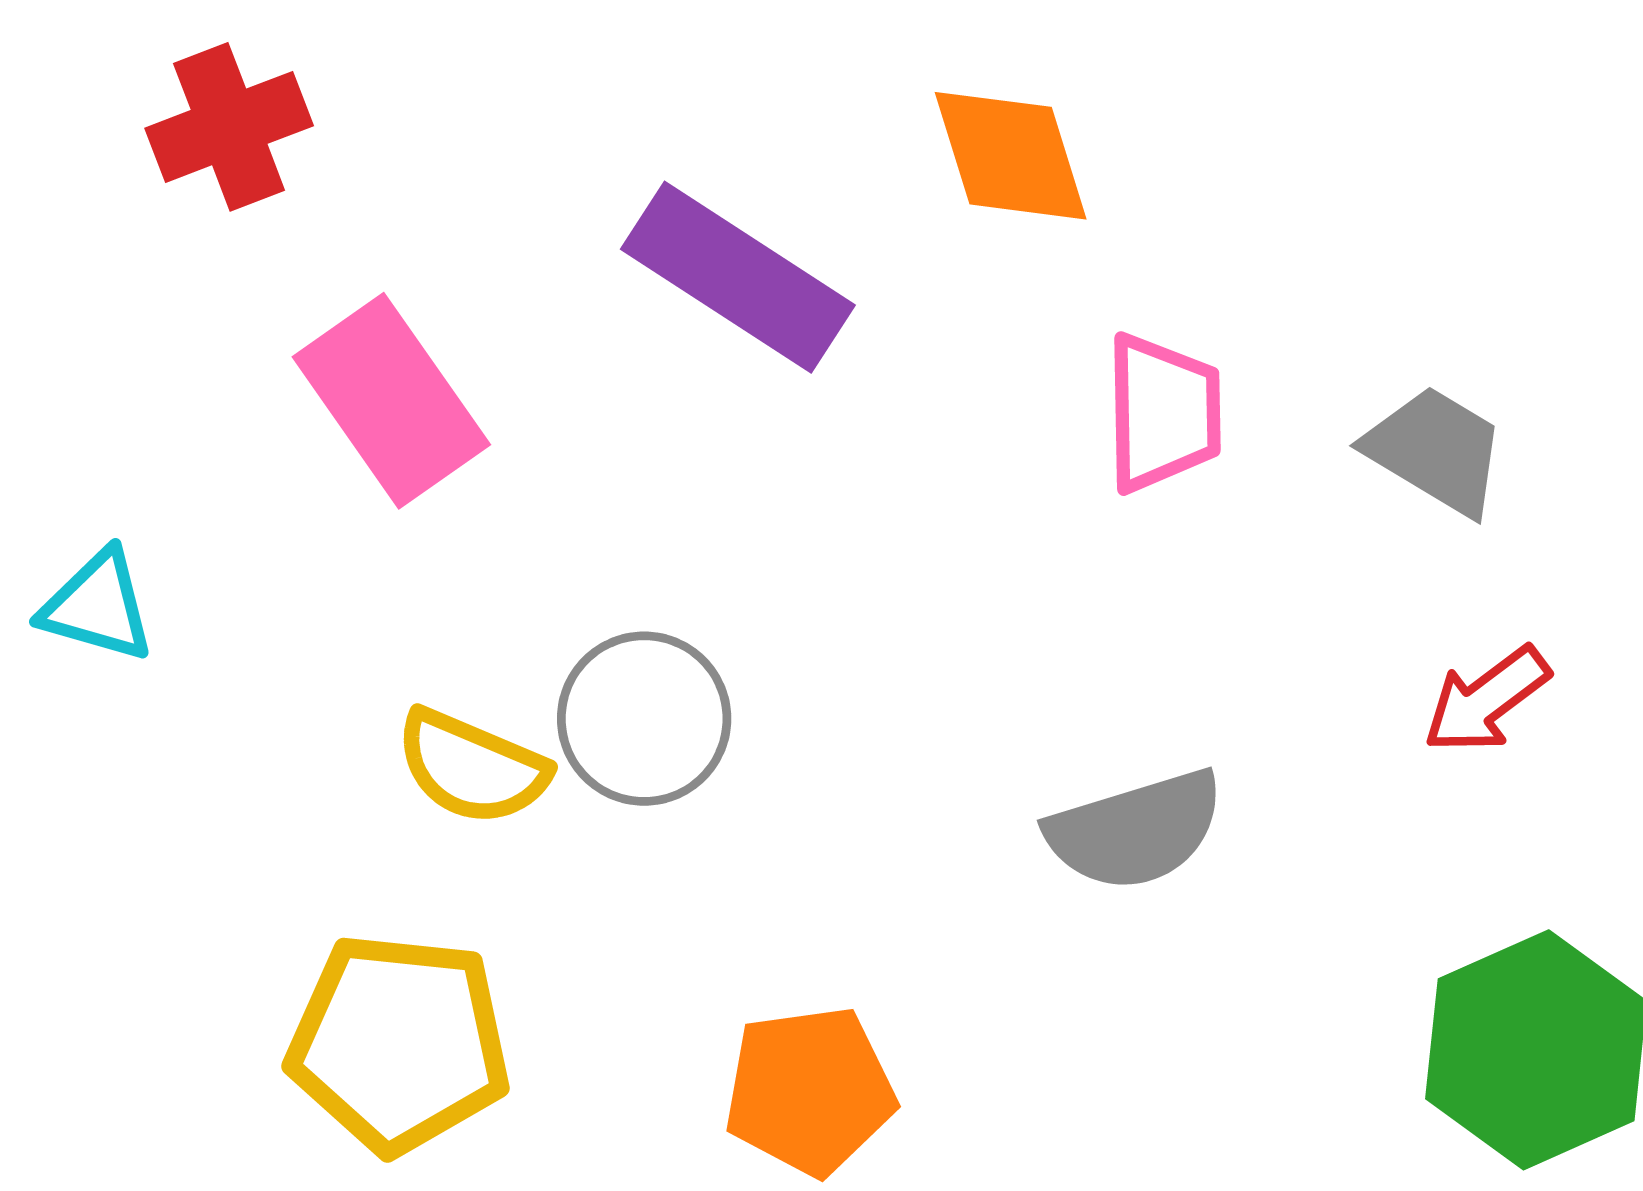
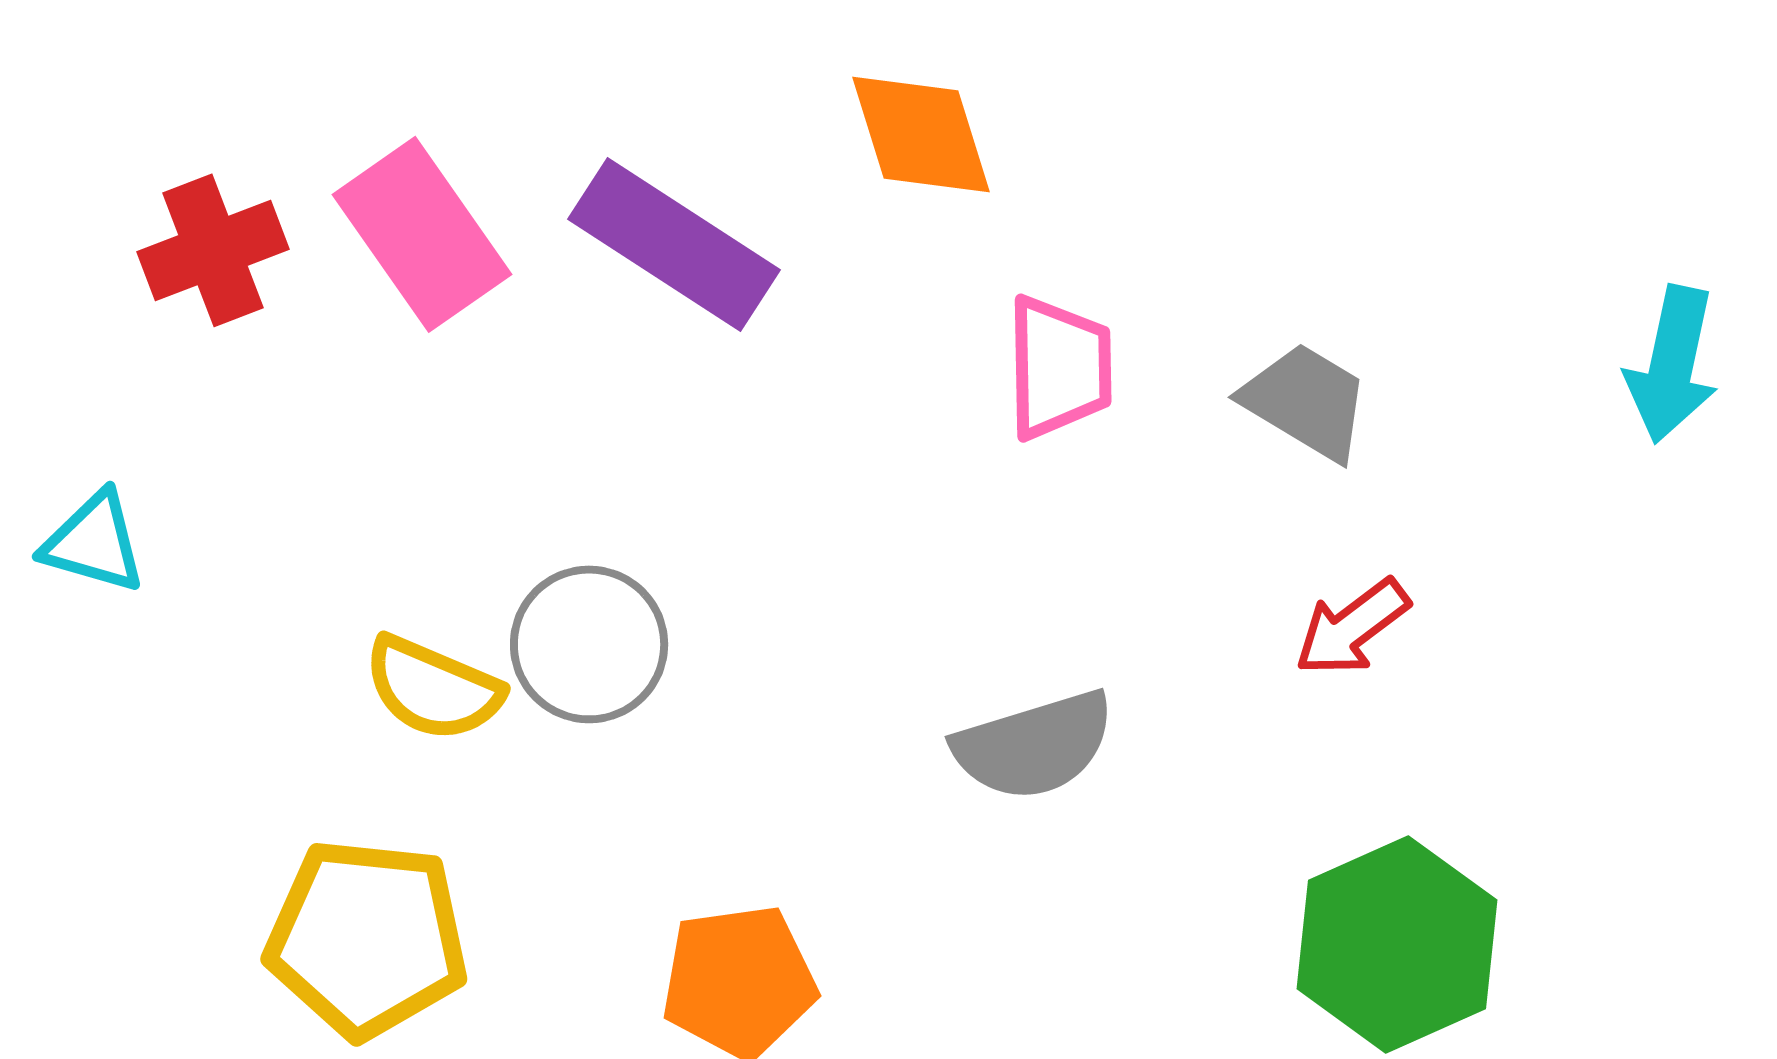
red cross: (229, 127) -> (213, 250), moved
pink rectangle: (391, 401) -> (422, 234), moved

